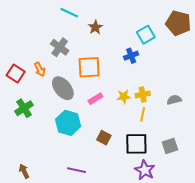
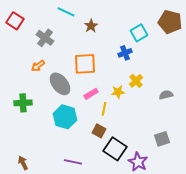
gray cross: (60, 47) -> (45, 38), moved
orange arrow: (40, 69) -> (38, 66), turned 80
red square: (16, 74) -> (15, 21), moved
yellow cross: (143, 95) -> (136, 81), moved, turned -32
green cross: (24, 108) -> (23, 103), turned 30
yellow line: (143, 114) -> (104, 109), moved
black square: (136, 144) -> (115, 149), moved, turned 35

